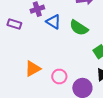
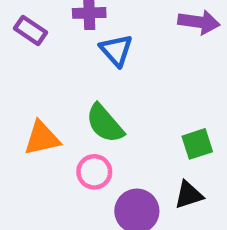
green semicircle: (79, 28) -> (105, 123), moved

